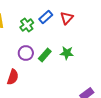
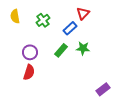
blue rectangle: (46, 17) -> (70, 28), moved
purple circle: (26, 53) -> (30, 52), moved

